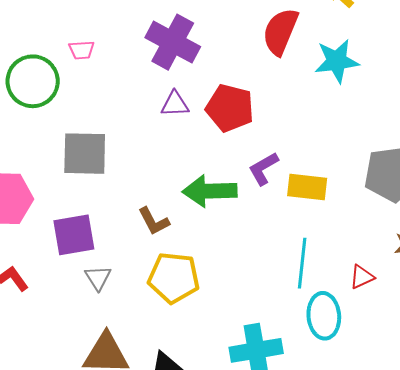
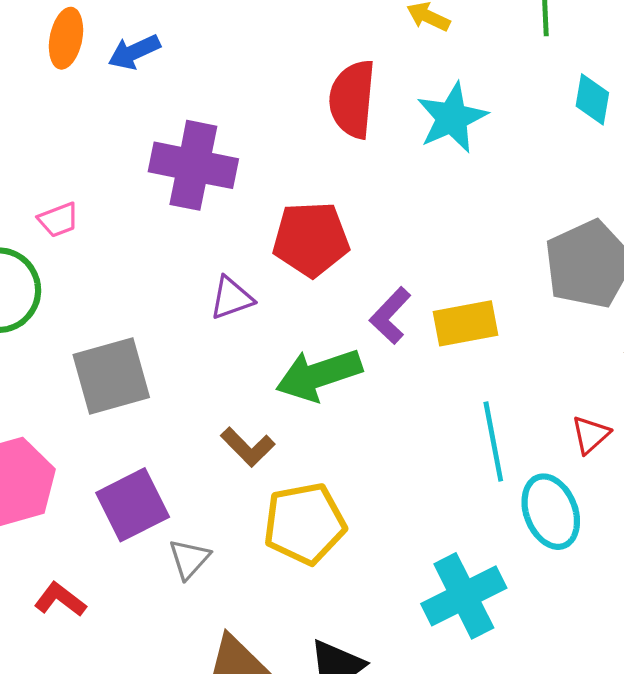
purple triangle: (175, 104) -> (231, 298), moved
gray triangle: (98, 278) -> (189, 559), turned 32

